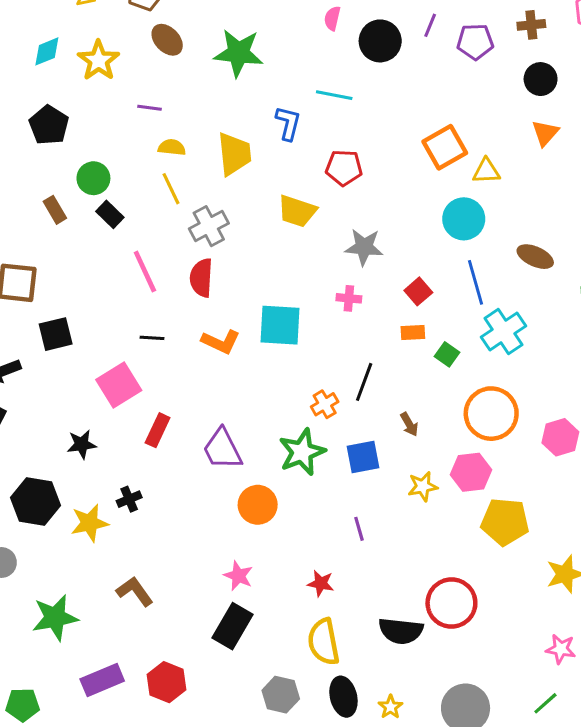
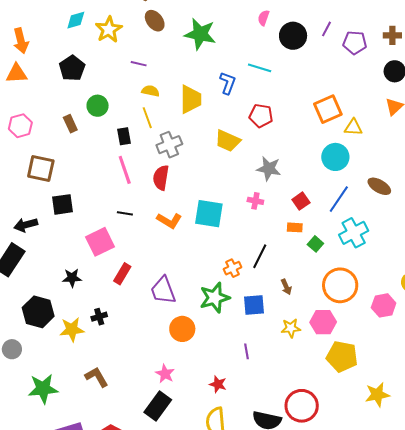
black rectangle: (110, 214) -> (124, 136), moved, turned 30
blue line: (476, 282) -> (339, 199), turned 44

